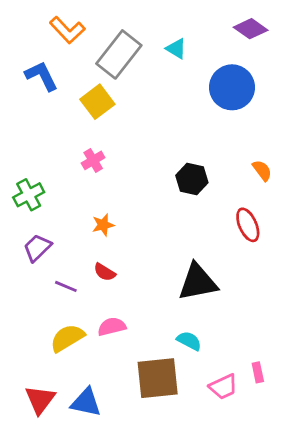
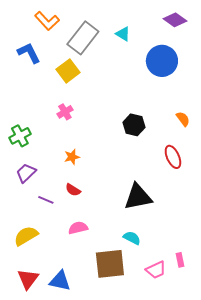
yellow semicircle: (67, 338) -> (26, 236), moved

